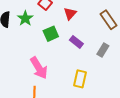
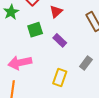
gray rectangle: (103, 50) -> (86, 63), moved
pink arrow: (39, 68) -> (20, 63), turned 105

